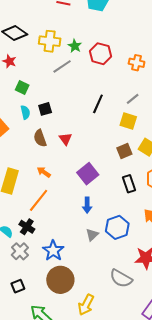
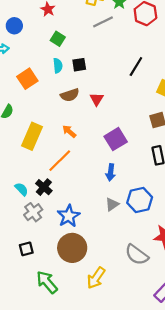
brown semicircle: (40, 138) -> (70, 95), turned -96

